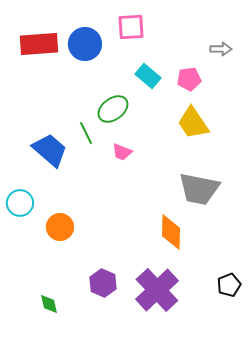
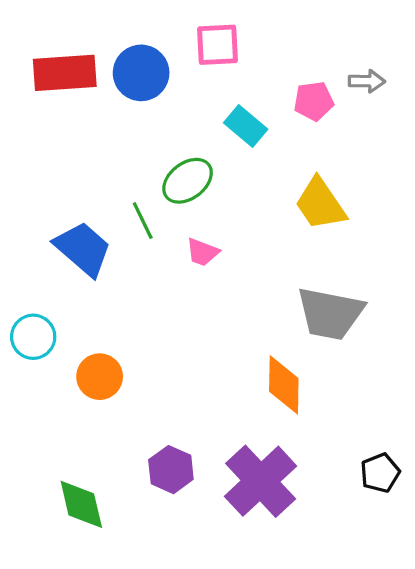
pink pentagon: (189, 79) -> (314, 101), moved
green diamond: (49, 304) -> (81, 504), size x1.6

